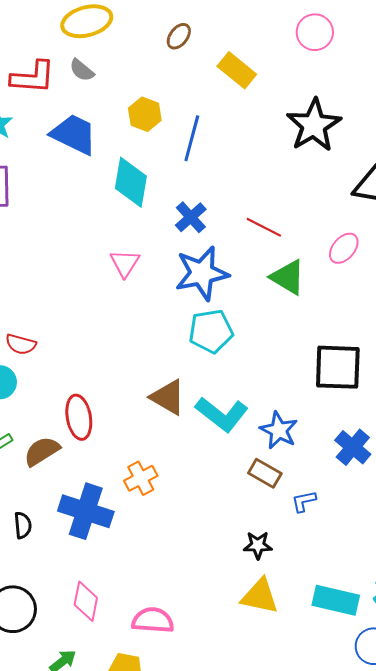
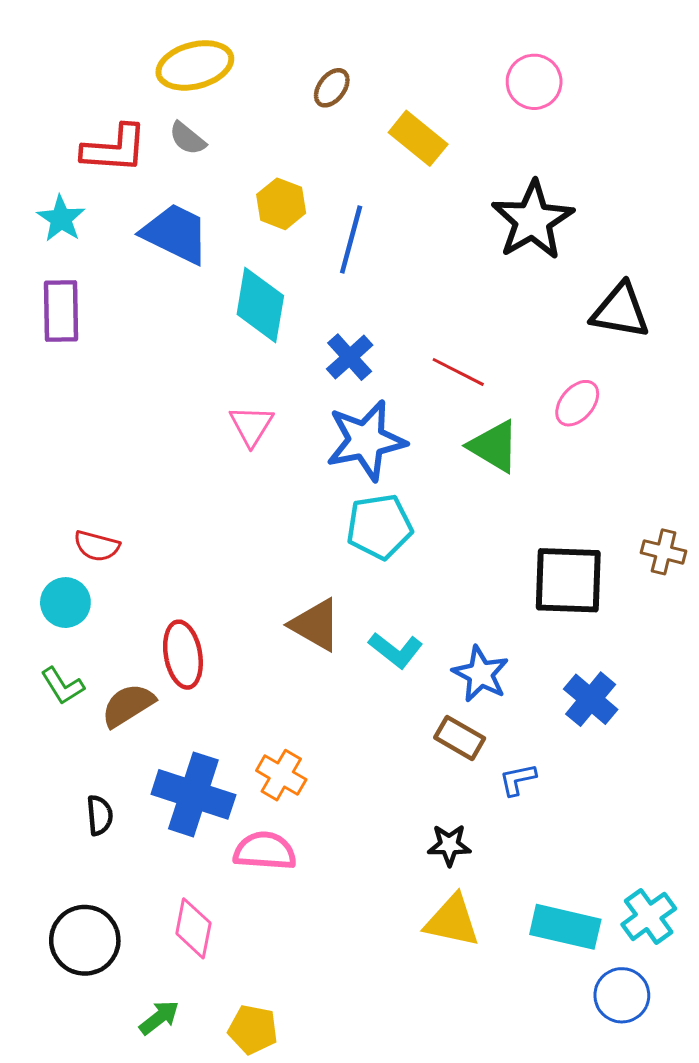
cyan L-shape: (222, 414) -> (396, 650), size x0.7
orange cross: (141, 478) -> (281, 775), moved, turned -32
pink semicircle: (153, 620) -> (265, 851), moved

